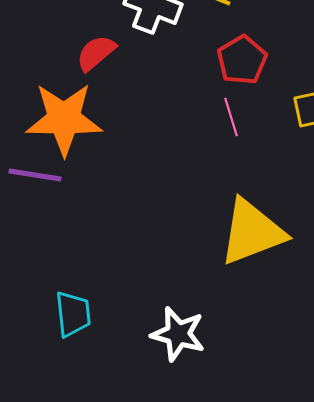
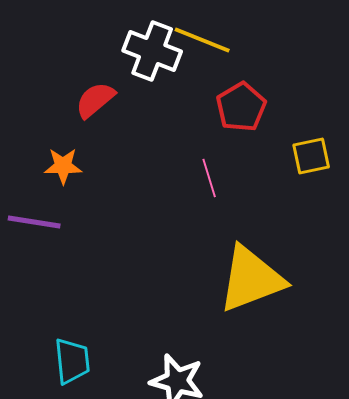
pink line: (231, 117) -> (209, 178), moved
orange star: (64, 119) -> (63, 166), size x0.5

